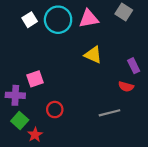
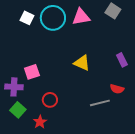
white square: (30, 20) -> (27, 18), turned -32
yellow triangle: (93, 55) -> (82, 63), moved
red semicircle: (126, 87) -> (117, 89), moved
red star: (35, 135) -> (40, 122), moved

